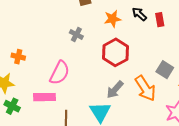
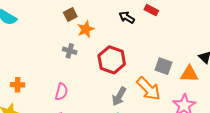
orange star: (113, 19) -> (86, 29), moved
red rectangle: (160, 20) -> (151, 10), moved, turned -40
pink semicircle: (60, 73) -> (61, 92), size x0.7

